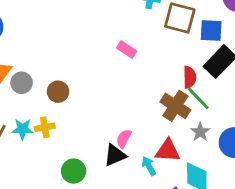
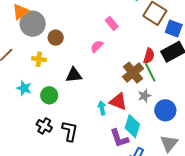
gray circle: (22, 83) -> (33, 24), size x1.6
cyan star: (23, 129) -> (24, 88), moved
pink semicircle: (124, 139) -> (97, 46), moved
black triangle: (115, 155) -> (74, 75), moved

